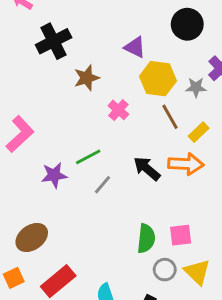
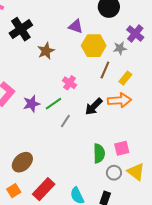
pink cross: (118, 110) -> (70, 83), moved
brown line: (170, 117) -> (105, 70), turned 60
black arrow: (147, 169) -> (94, 107), turned -78
purple star: (54, 175) -> (32, 104), moved

